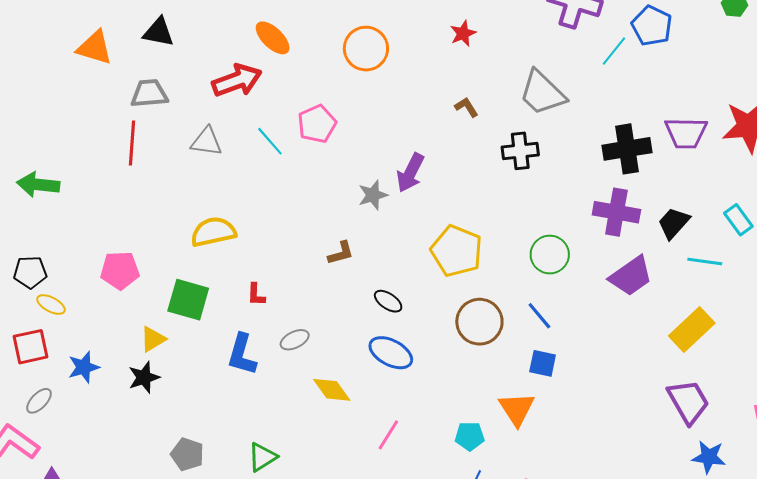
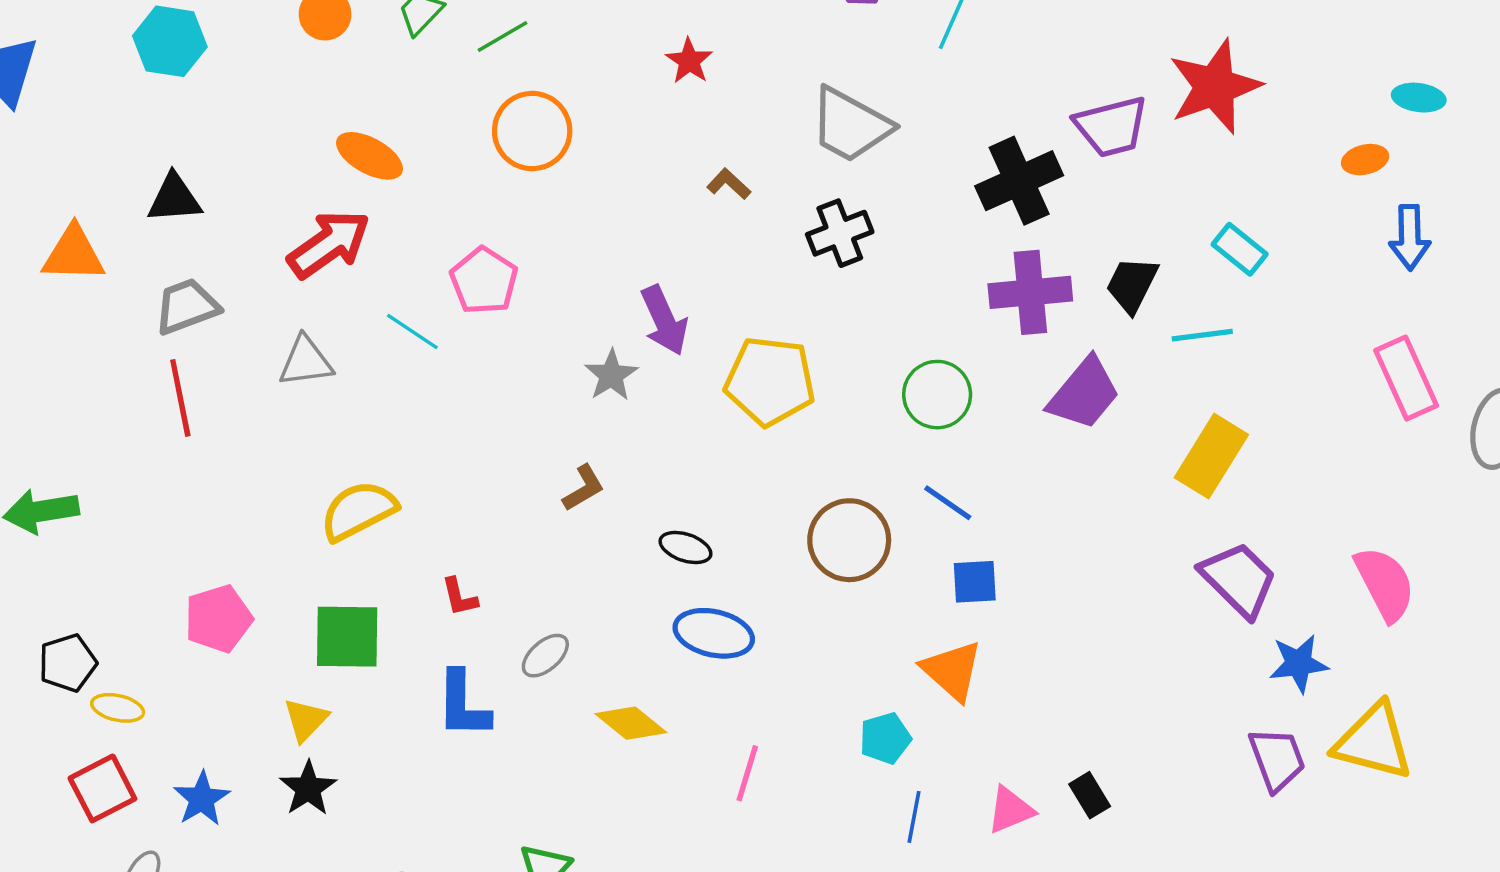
purple arrow: (410, 173) -> (664, 320), turned -36
yellow pentagon: (457, 251) -> (770, 381), moved

